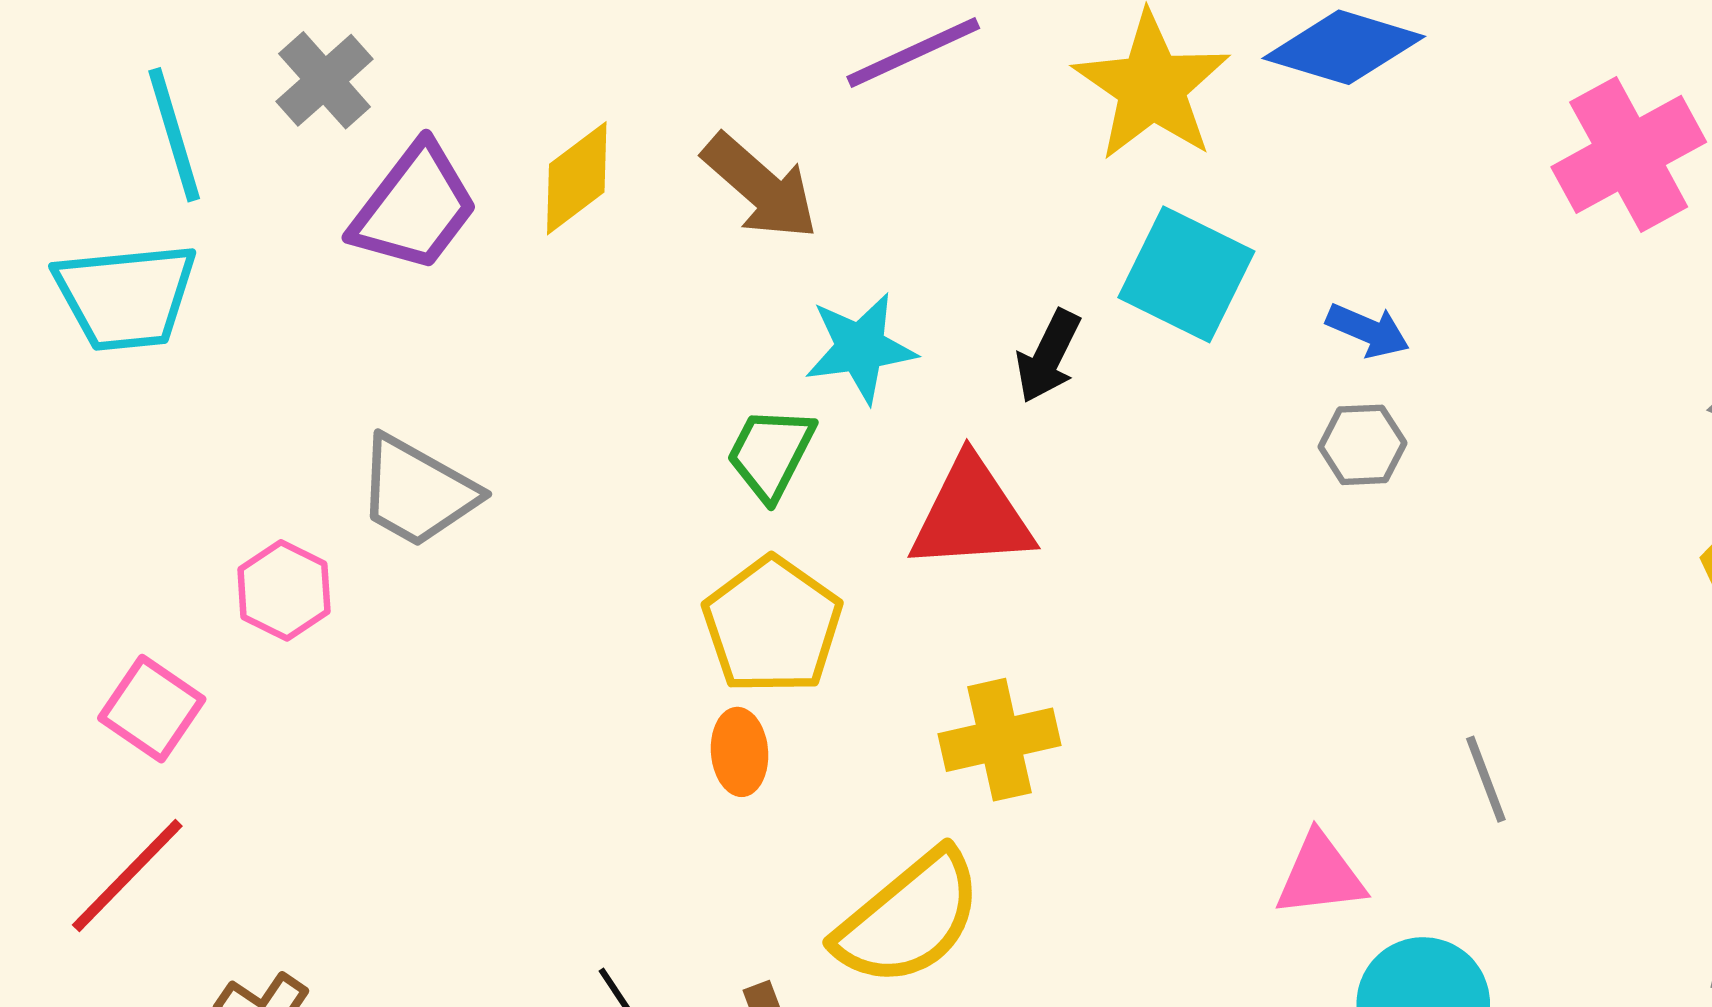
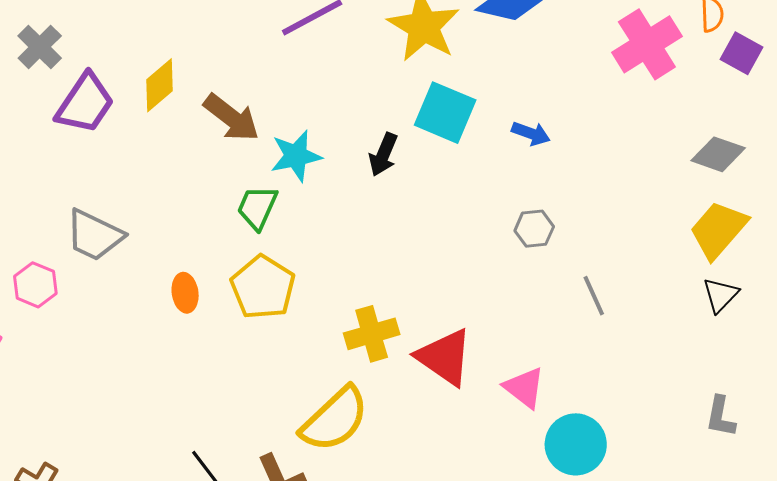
brown arrow: (760, 187) -> (231, 118), moved
gray hexagon: (1362, 445) -> (534, 229), moved
red triangle: (972, 515) -> (445, 357), moved, turned 42
orange ellipse: (740, 752) -> (185, 293), moved
gray line: (1486, 779) -> (594, 296), moved
pink triangle: (1320, 875) -> (524, 388), turned 48

